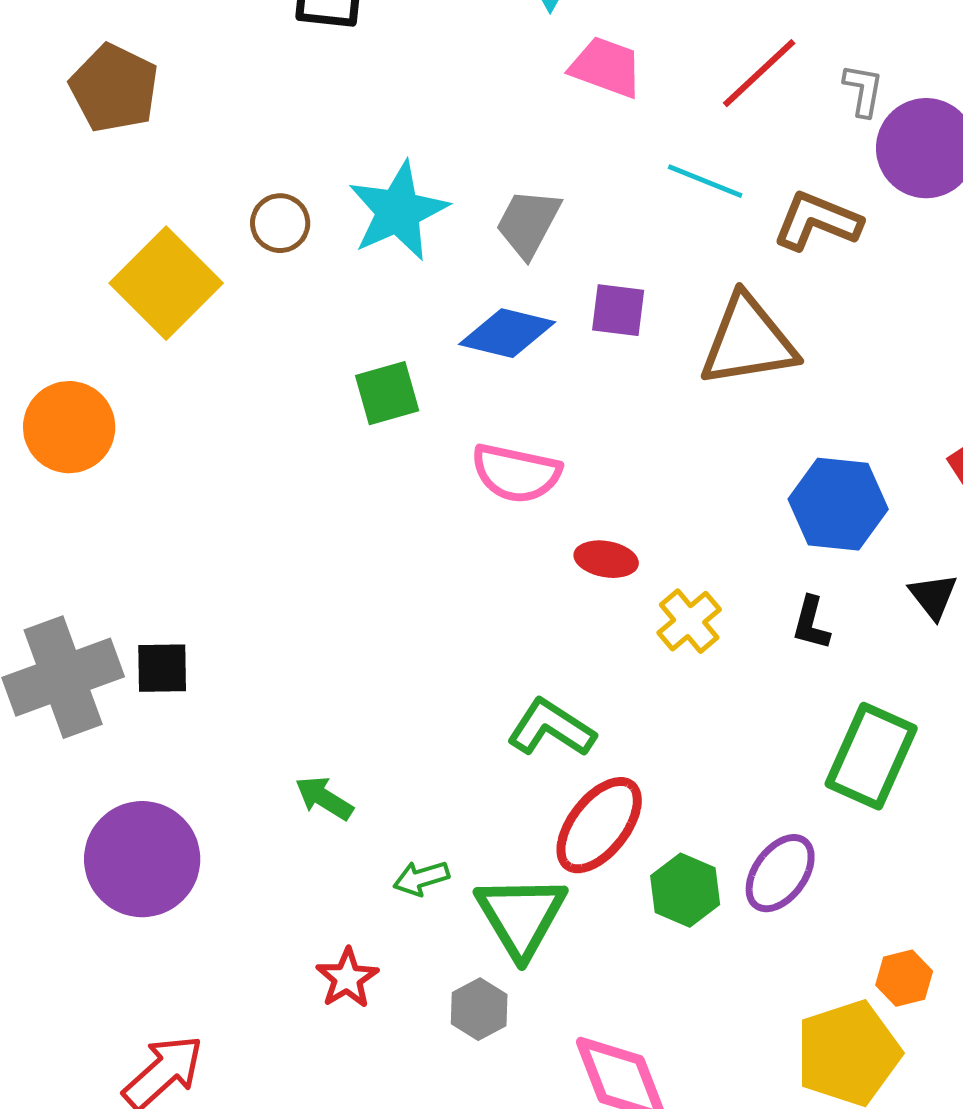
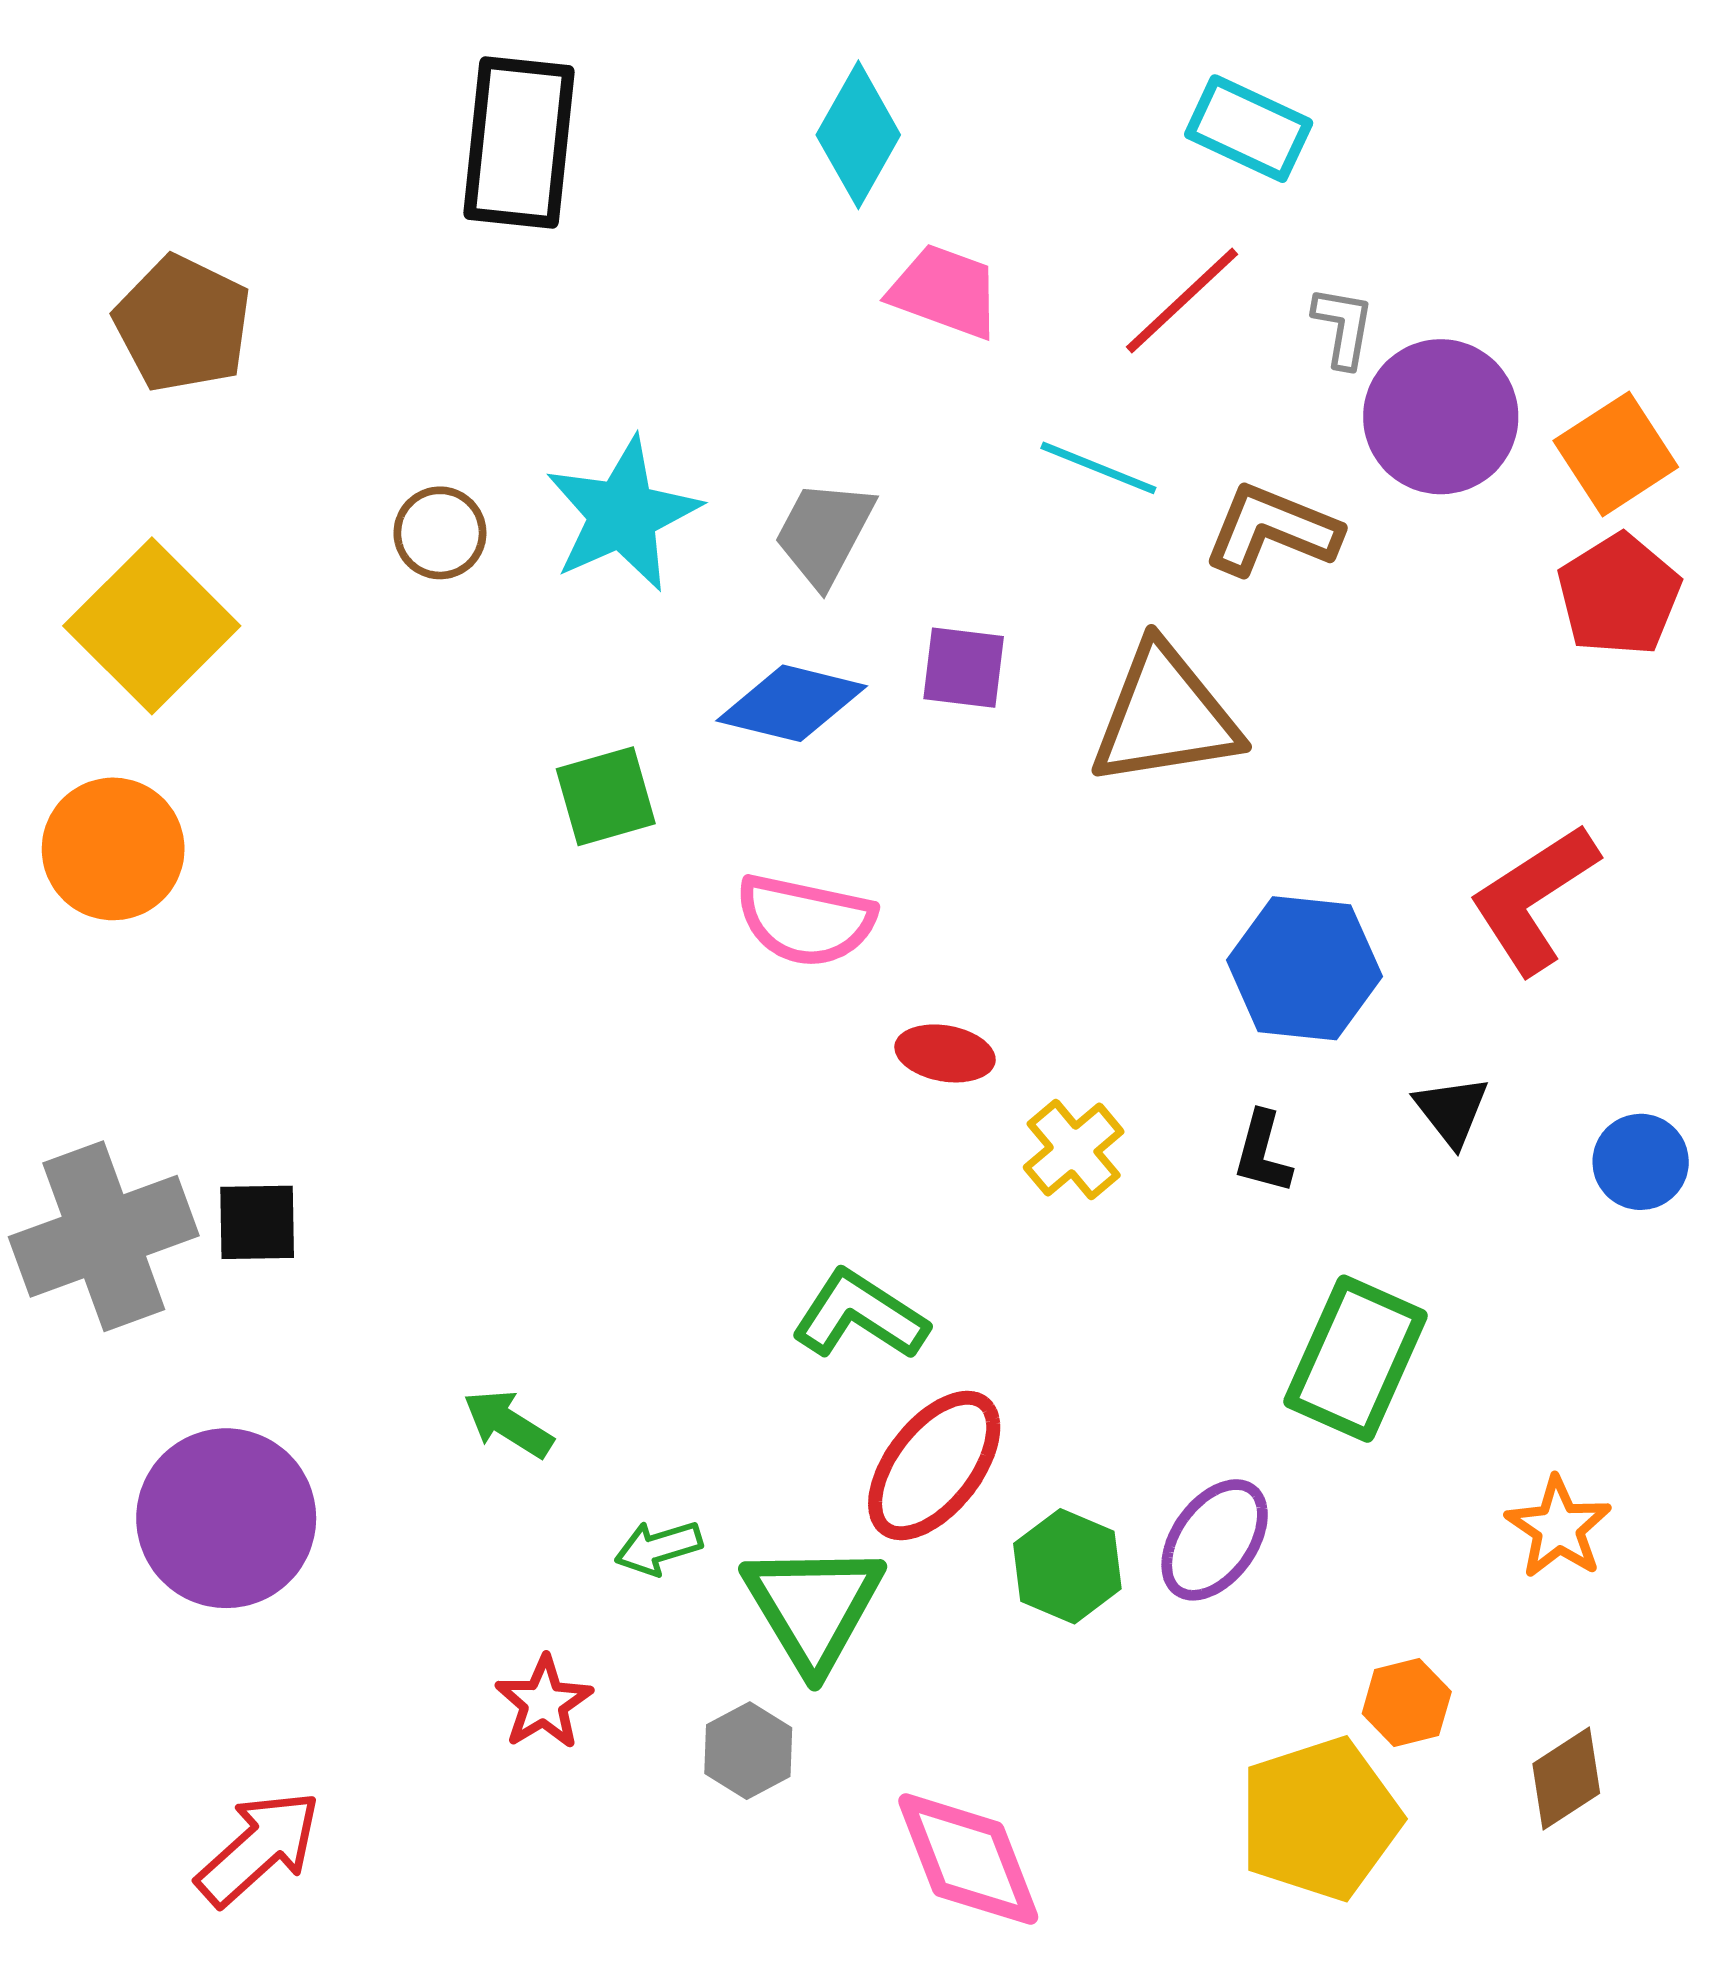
yellow square: (166, 283) -> (152, 626), moved

